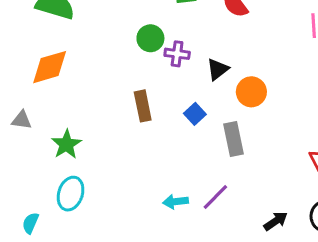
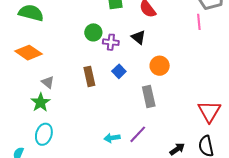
orange diamond: (50, 67) -> (29, 53), turned 52
black triangle: (218, 69) -> (138, 37), moved, turned -42
blue square: (195, 114) -> (119, 71), moved
gray triangle: (22, 120) -> (48, 82), moved, turned 32

